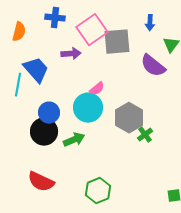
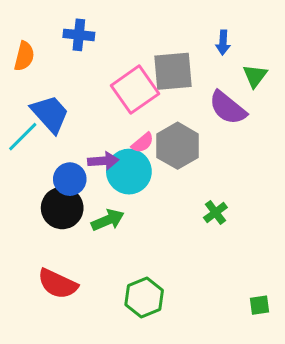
pink square: (92, 30) -> (135, 90), moved
purple arrow: (71, 54) -> (103, 161), moved
cyan line: (18, 85) -> (23, 137), turned 35
gray hexagon: (129, 118) -> (178, 146), moved

